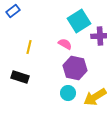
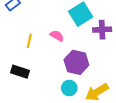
pink semicircle: (65, 44) -> (57, 36), moved

